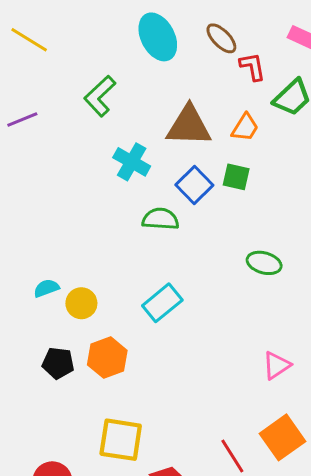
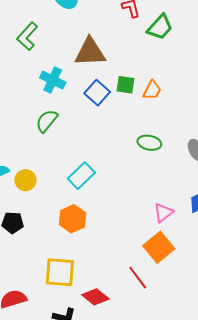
orange trapezoid: (245, 127) -> (152, 90), moved
green semicircle: (160, 219) -> (47, 121), moved, turned -50
orange hexagon: (107, 358) -> (73, 219), moved
orange square: (283, 437) -> (159, 247), moved

